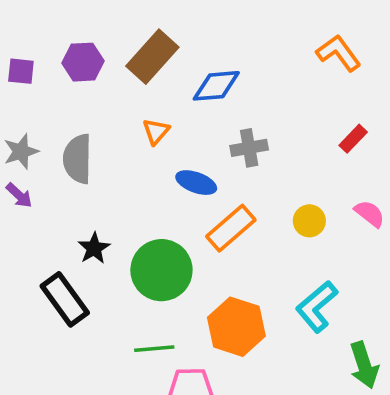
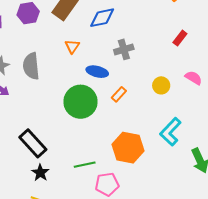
orange rectangle: (231, 228) -> (119, 94), size x0.6
black star: (94, 248) -> (40, 173), moved
green circle: (161, 270) -> (80, 102), moved

